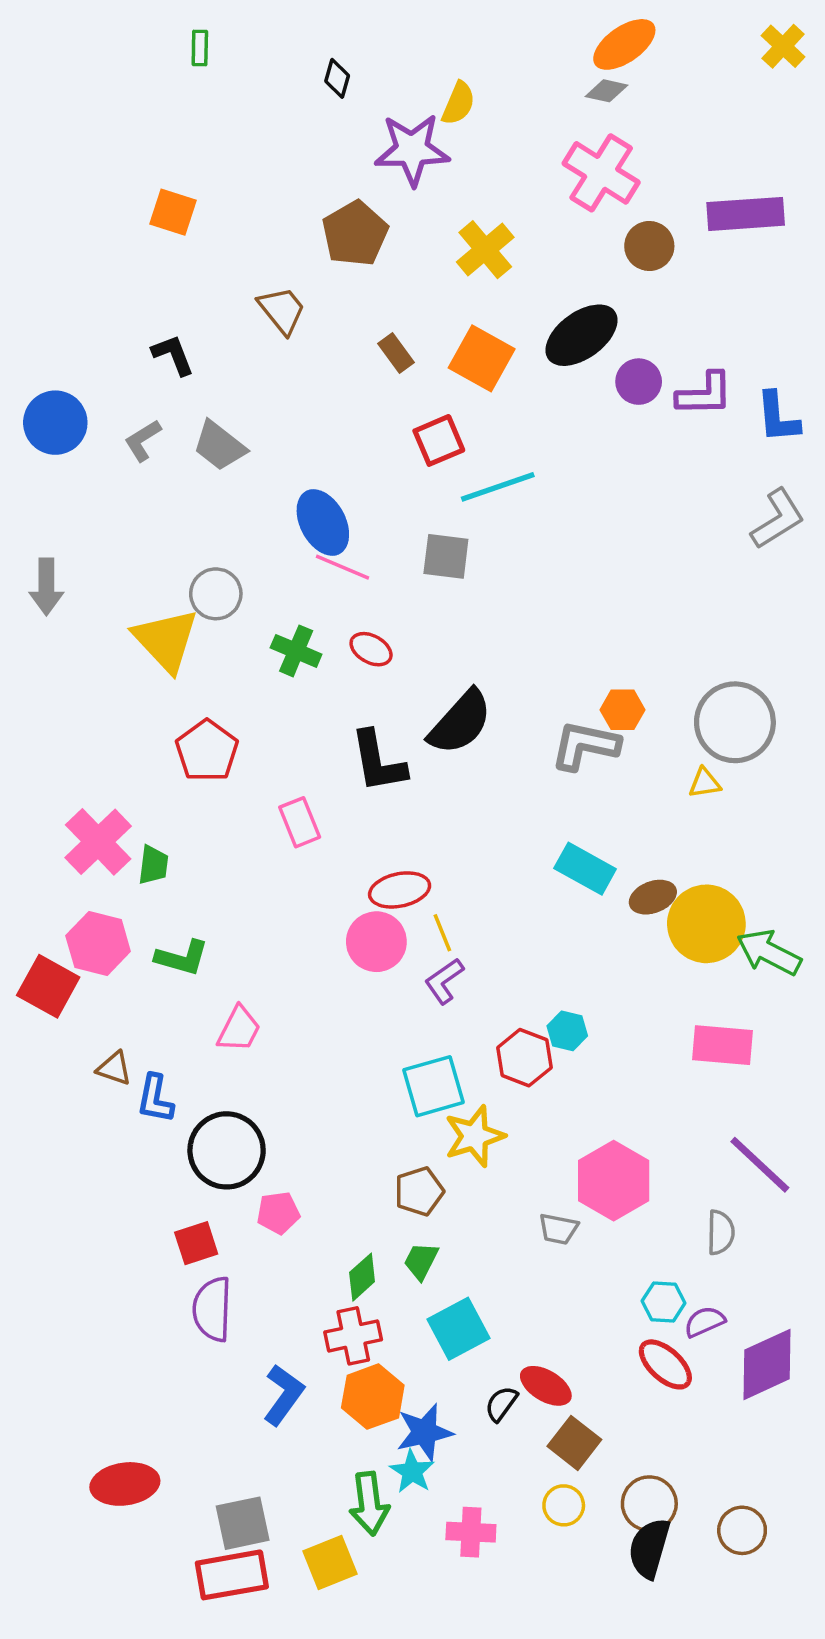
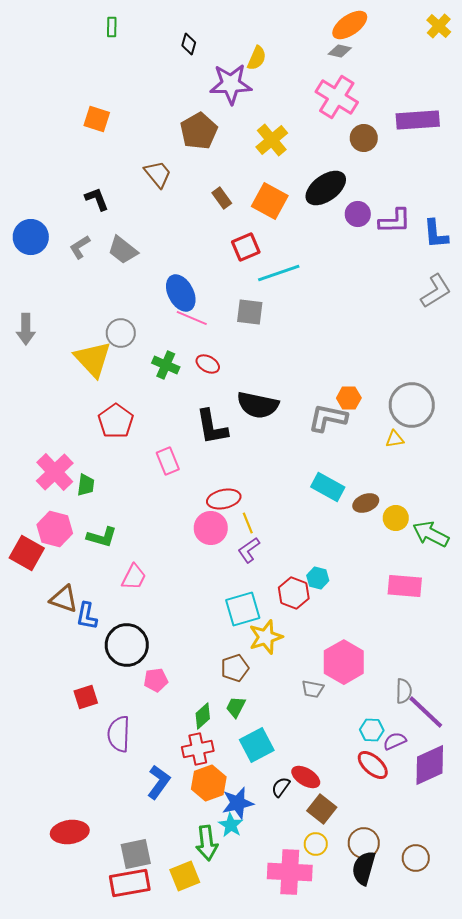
black semicircle: (460, 722) -> (258, 405), turned 60
yellow circle: (706, 924) -> (396, 518), size x0.6
brown triangle: (114, 1068) -> (64, 599), size x1.4
purple line: (760, 1165) -> (426, 712), moved
red square: (196, 1243) -> (86, 697), moved
pink cross: (471, 1532) -> (290, 872), moved, size x1.6

